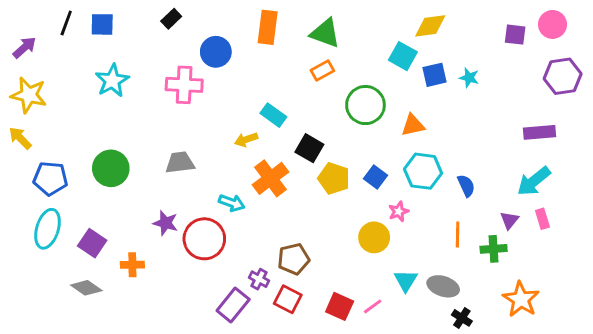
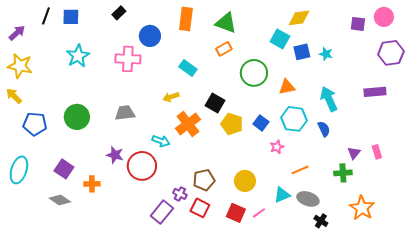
cyan rectangle: (273, 115) -> (188, 68), moved
cyan arrow: (534, 181) -> (329, 99), moved, turned 105
cyan ellipse: (47, 229) -> (19, 170), moved
orange line: (458, 235) -> (300, 170), moved, turned 66
yellow circle: (374, 237) -> (245, 181), moved
cyan triangle: (406, 281) -> (282, 195), turned 36

